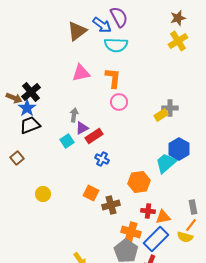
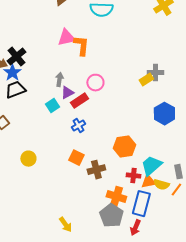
orange L-shape: (113, 78) -> (81, 46), moved
pink circle: (119, 102) -> (95, 83), moved
blue cross: (102, 159) -> (78, 126), moved, turned 32
cyan trapezoid: (166, 163) -> (151, 166), moved
yellow semicircle: (185, 237) -> (161, 185), moved
blue rectangle: (156, 239) -> (141, 204), turned -30

